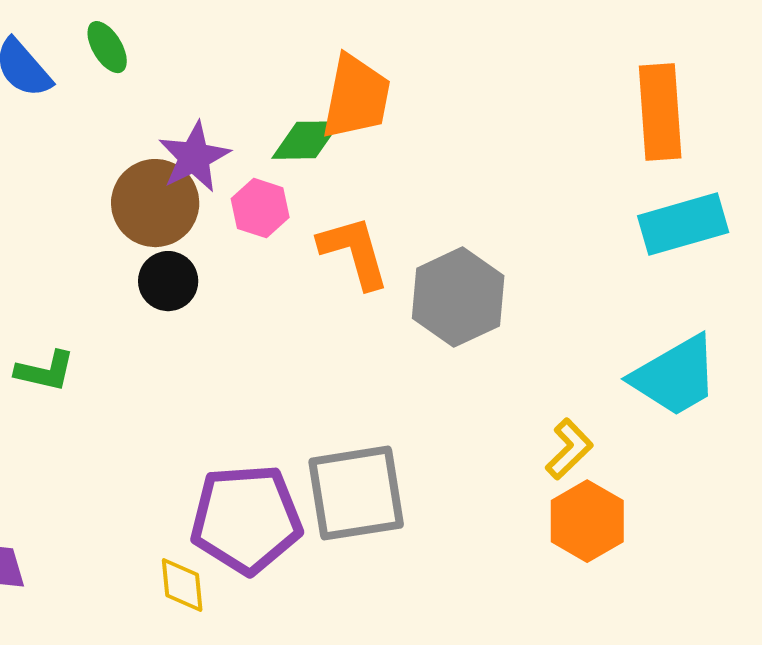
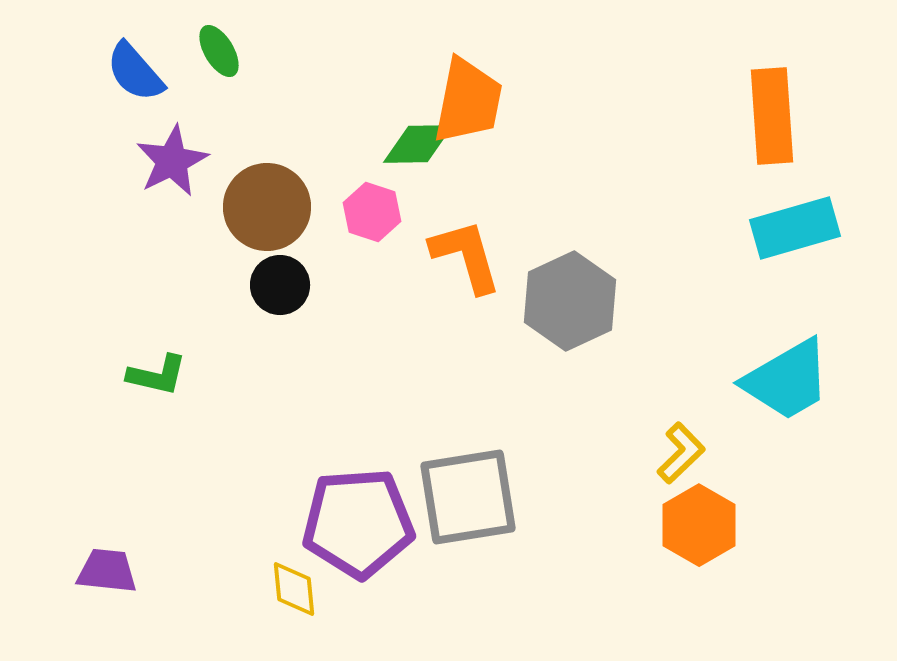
purple star: (194, 157) -> (172, 161), moved

